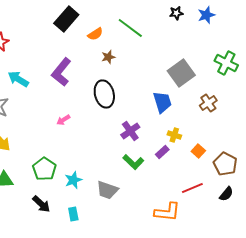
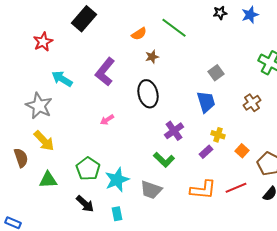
black rectangle: (66, 19) -> (84, 19), moved
gray square: (181, 73) -> (216, 73), moved, size x0.6
green L-shape: (133, 162) -> (164, 160), moved
cyan star: (73, 180) -> (117, 180), size x1.4
orange L-shape: (167, 212) -> (203, 190), moved

